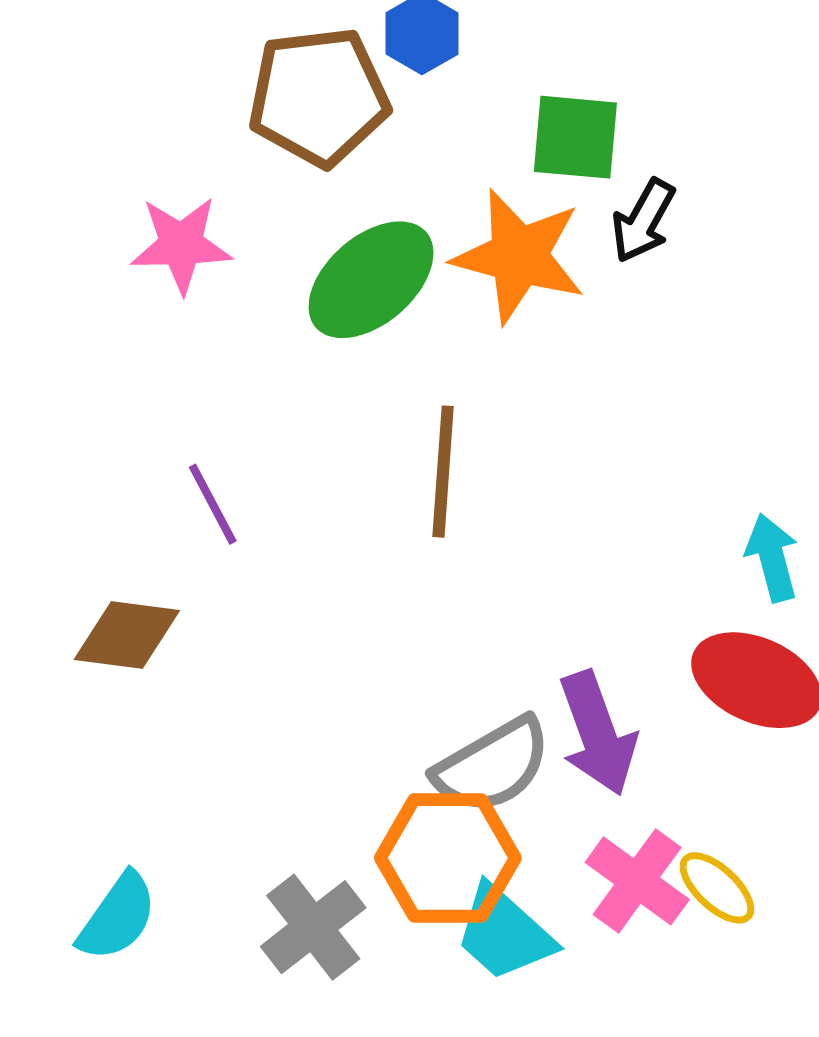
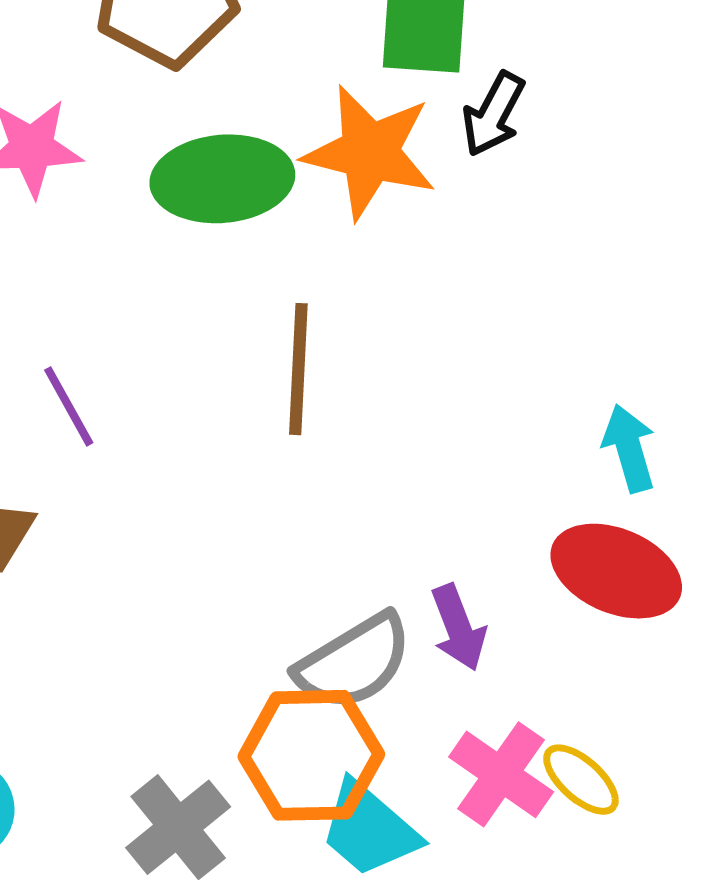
green ellipse: (371, 280) -> (222, 179), turned 37
purple arrow: (598, 733) -> (458, 628), size x0.7

